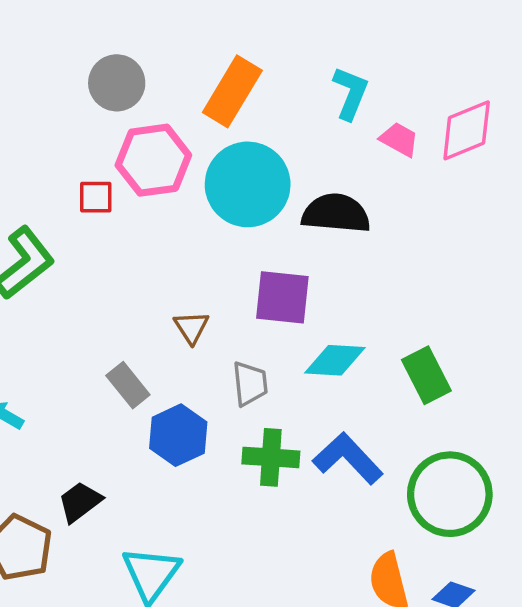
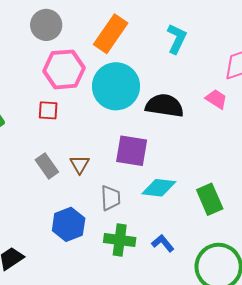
pink trapezoid: (399, 139) -> (216, 99), moved
red square: (96, 197) -> (48, 110), moved
gray rectangle: (128, 385) -> (47, 166), moved
blue L-shape: (348, 458) -> (163, 243), size x0.6

